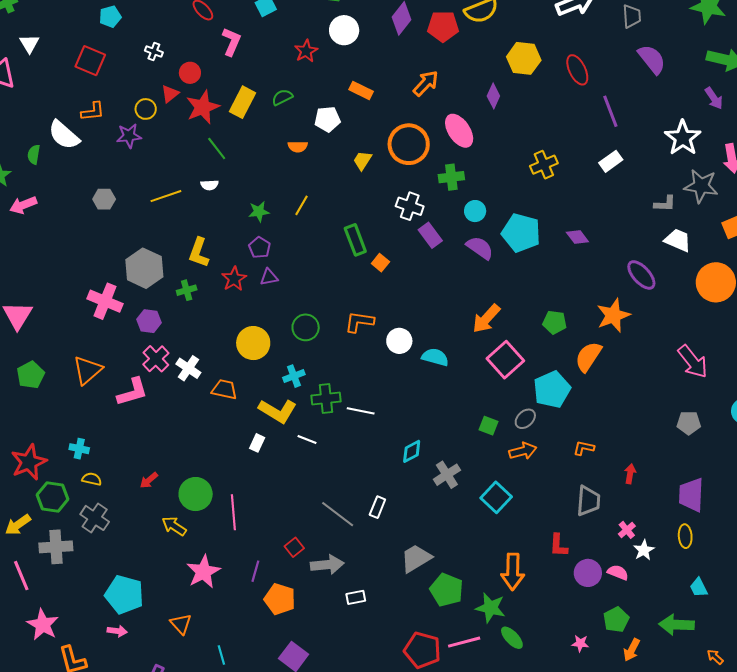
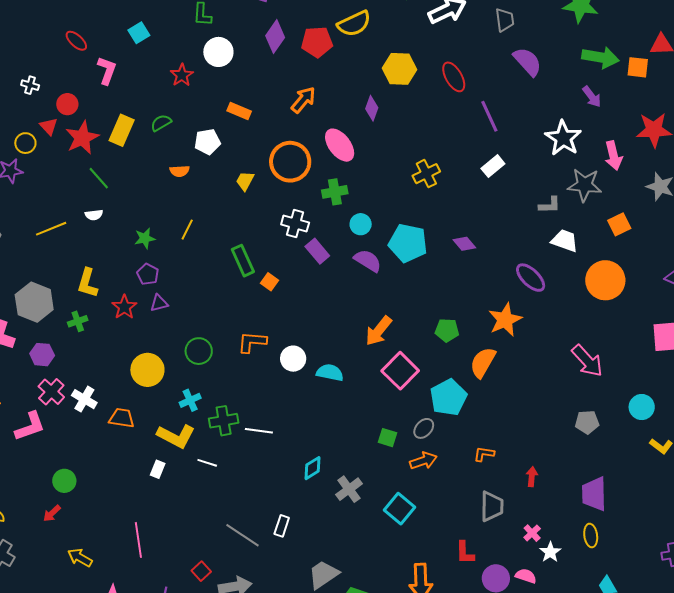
red triangle: (170, 94) -> (49, 126), turned -30
green circle: (196, 494) -> (64, 481), moved, size x0.7

